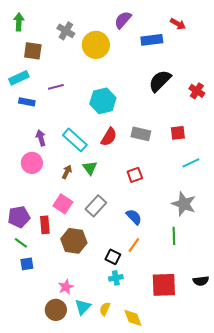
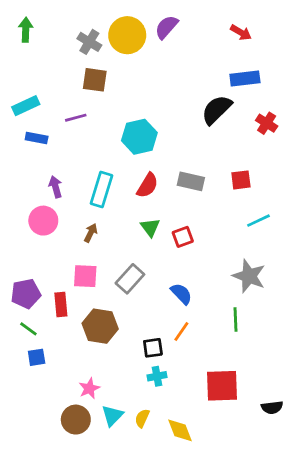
blue rectangle: (152, 40) -> (245, 78), moved
yellow circle: (96, 45) -> (127, 35), moved
brown square: (33, 51) -> (95, 80), moved
cyan rectangle: (75, 140) -> (102, 189), turned 65
green triangle: (90, 168) -> (150, 227), moved
pink square: (63, 204) -> (85, 276), turned -30
black square: (113, 257) -> (153, 348), turned -35
black semicircle: (201, 281) -> (272, 407), moved

